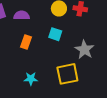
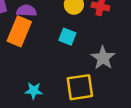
orange rectangle: (26, 42) -> (19, 31), moved, size x1.6

